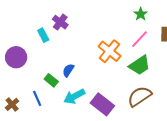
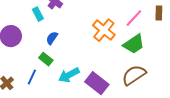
blue semicircle: (68, 70) -> (52, 38), moved
blue line: (37, 98) -> (32, 77), turned 49

